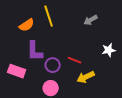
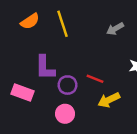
orange semicircle: (27, 25) -> (30, 21), moved

